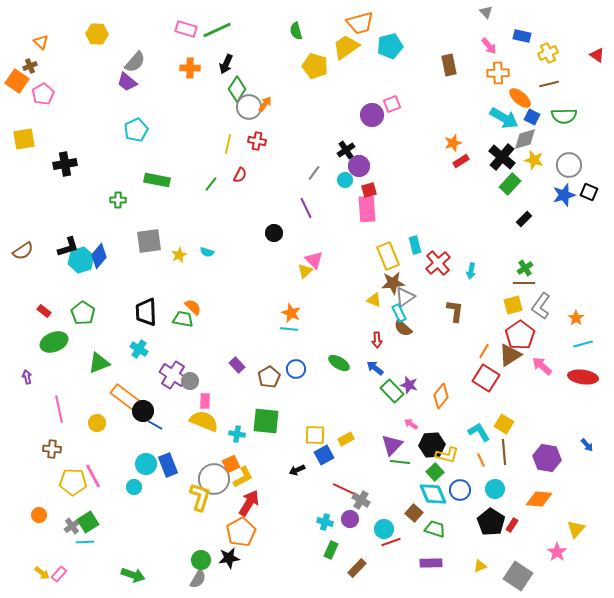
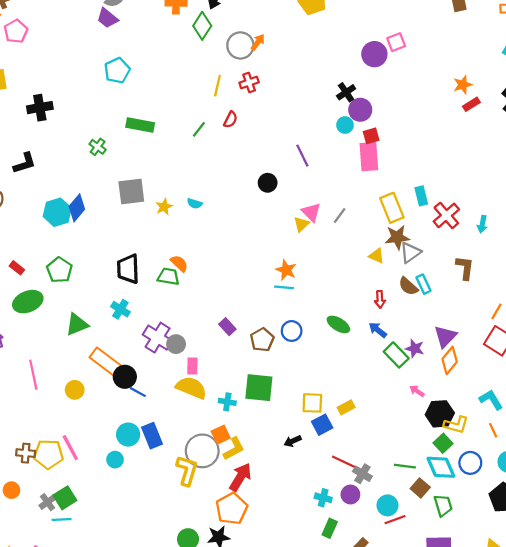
green diamond: (237, 89) -> (202, 26), moved
red cross: (257, 141) -> (249, 83), turned -30
gray line: (314, 173) -> (340, 215), moved
green cross: (118, 200) -> (98, 147), turned 35
black L-shape: (68, 247) -> (25, 163), moved
cyan rectangle: (399, 313) -> (423, 284), moved
purple triangle: (392, 445) -> (445, 336), moved
brown cross: (52, 449) -> (26, 453), moved
green line: (400, 462) -> (405, 466), moved
green trapezoid: (435, 529) -> (443, 505), turned 55

